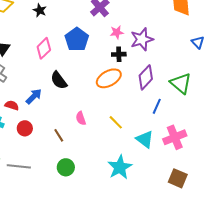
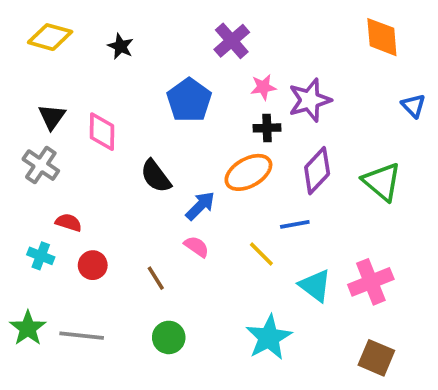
pink diamond: (44, 48) -> (102, 132), moved, turned -45
blue arrow: (34, 96) -> (200, 206), moved
blue line: (157, 106) -> (295, 224), moved, turned 56
pink semicircle: (81, 118) -> (197, 247), turned 144

